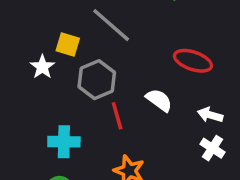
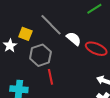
white semicircle: (159, 100) -> (74, 39), moved

